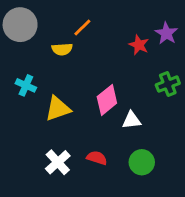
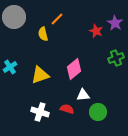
yellow semicircle: (62, 49) -> (43, 34), turned 80
cyan cross: (26, 85) -> (10, 67), moved, turned 32
white triangle: (132, 120) -> (83, 95), moved
white cross: (58, 162) -> (40, 112), turned -30

